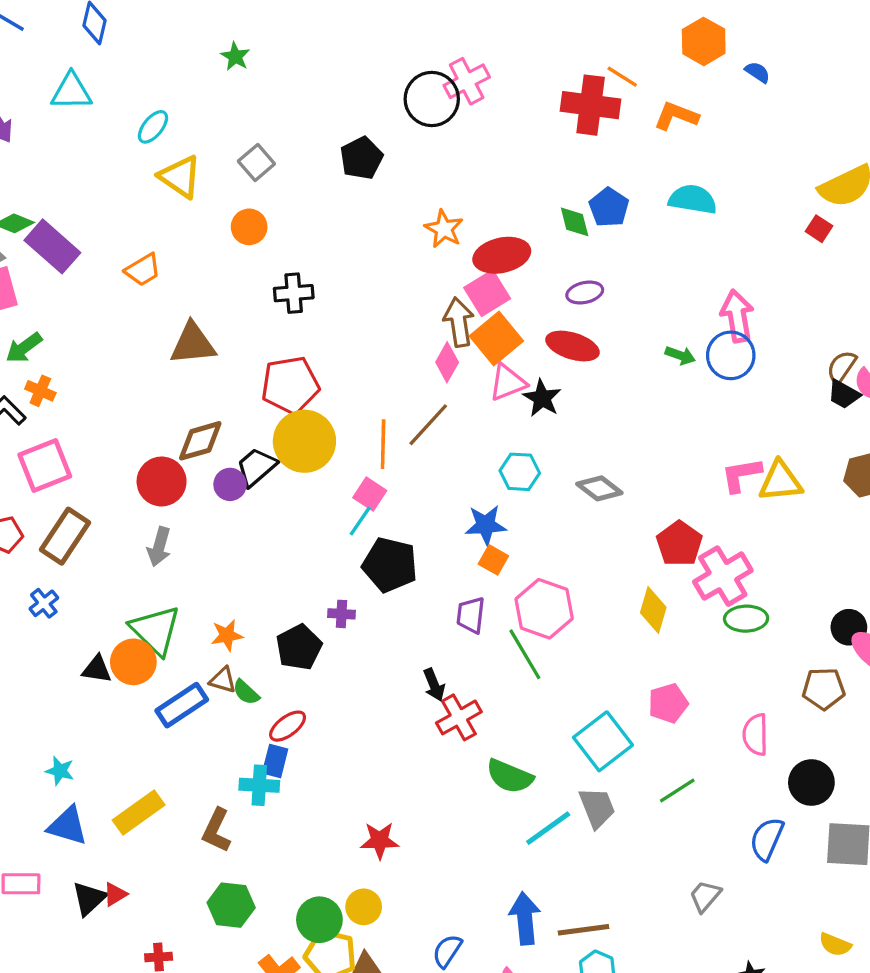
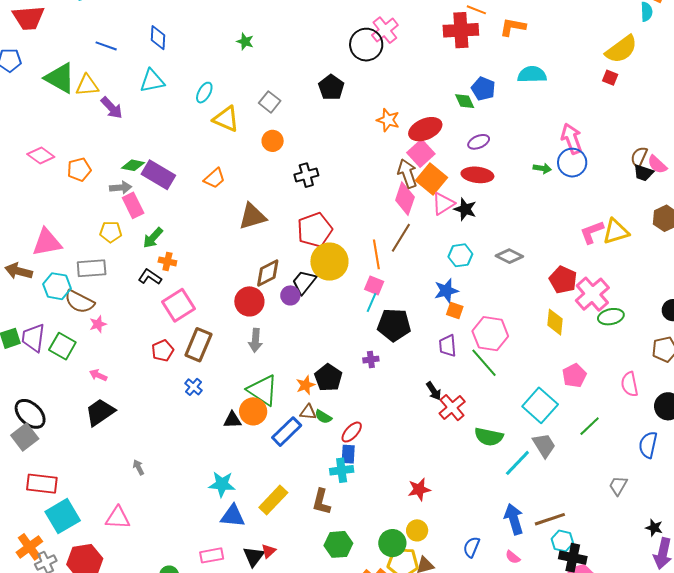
pink diamond: (447, 362) -> (405, 199), size x1.4
black pentagon: (299, 647) -> (328, 378), moved
cyan star: (60, 771) -> (222, 484), size x1.5

